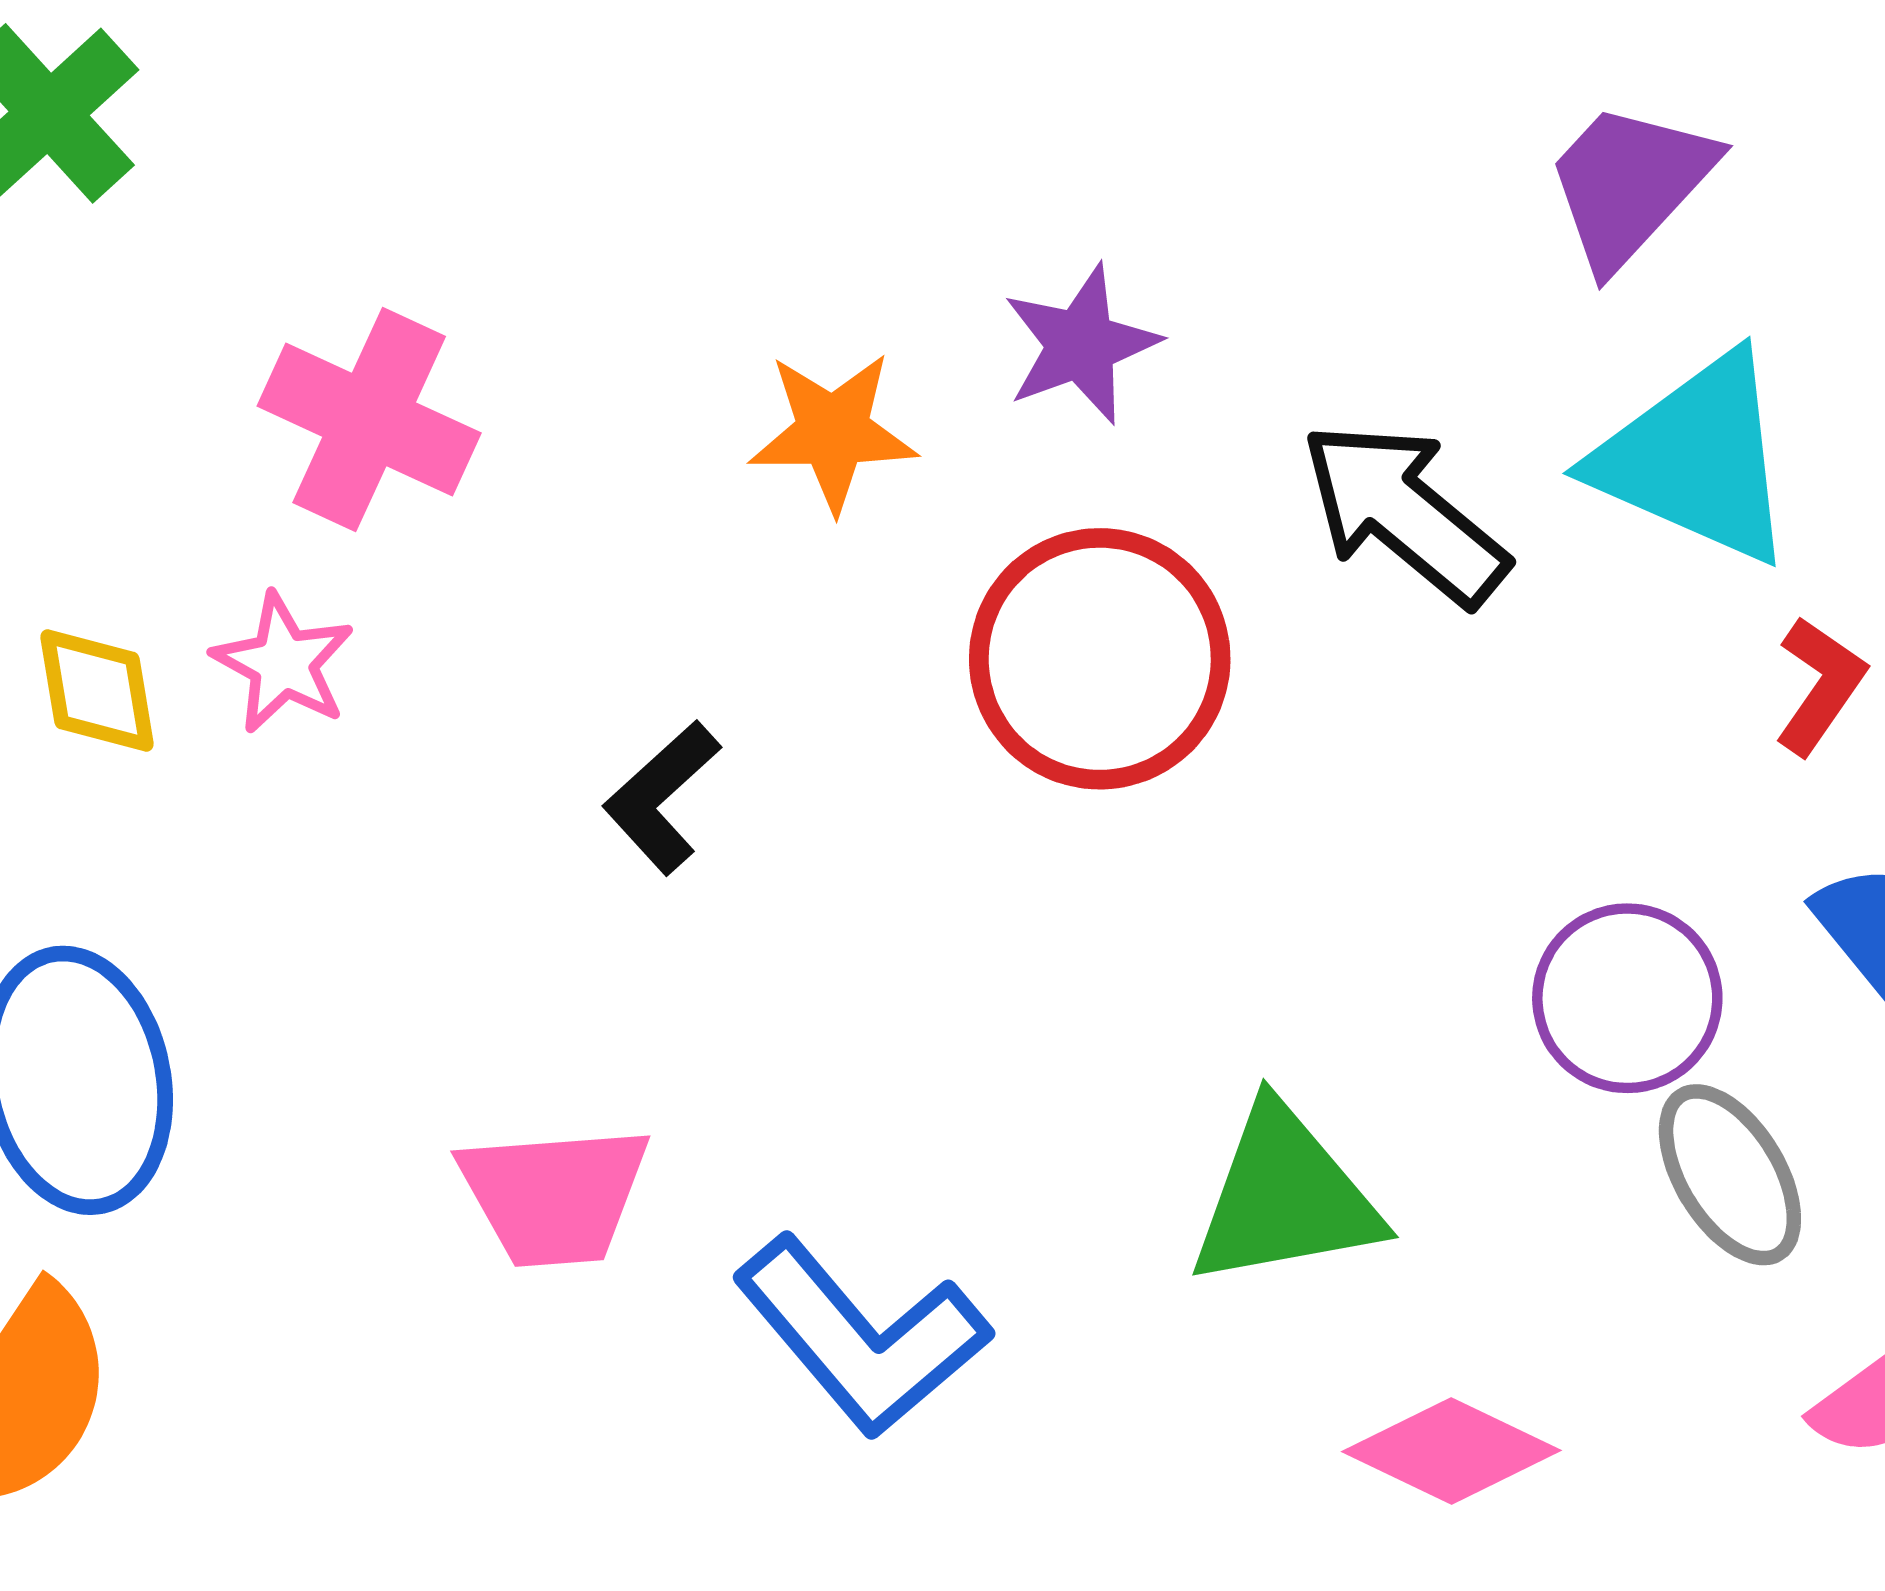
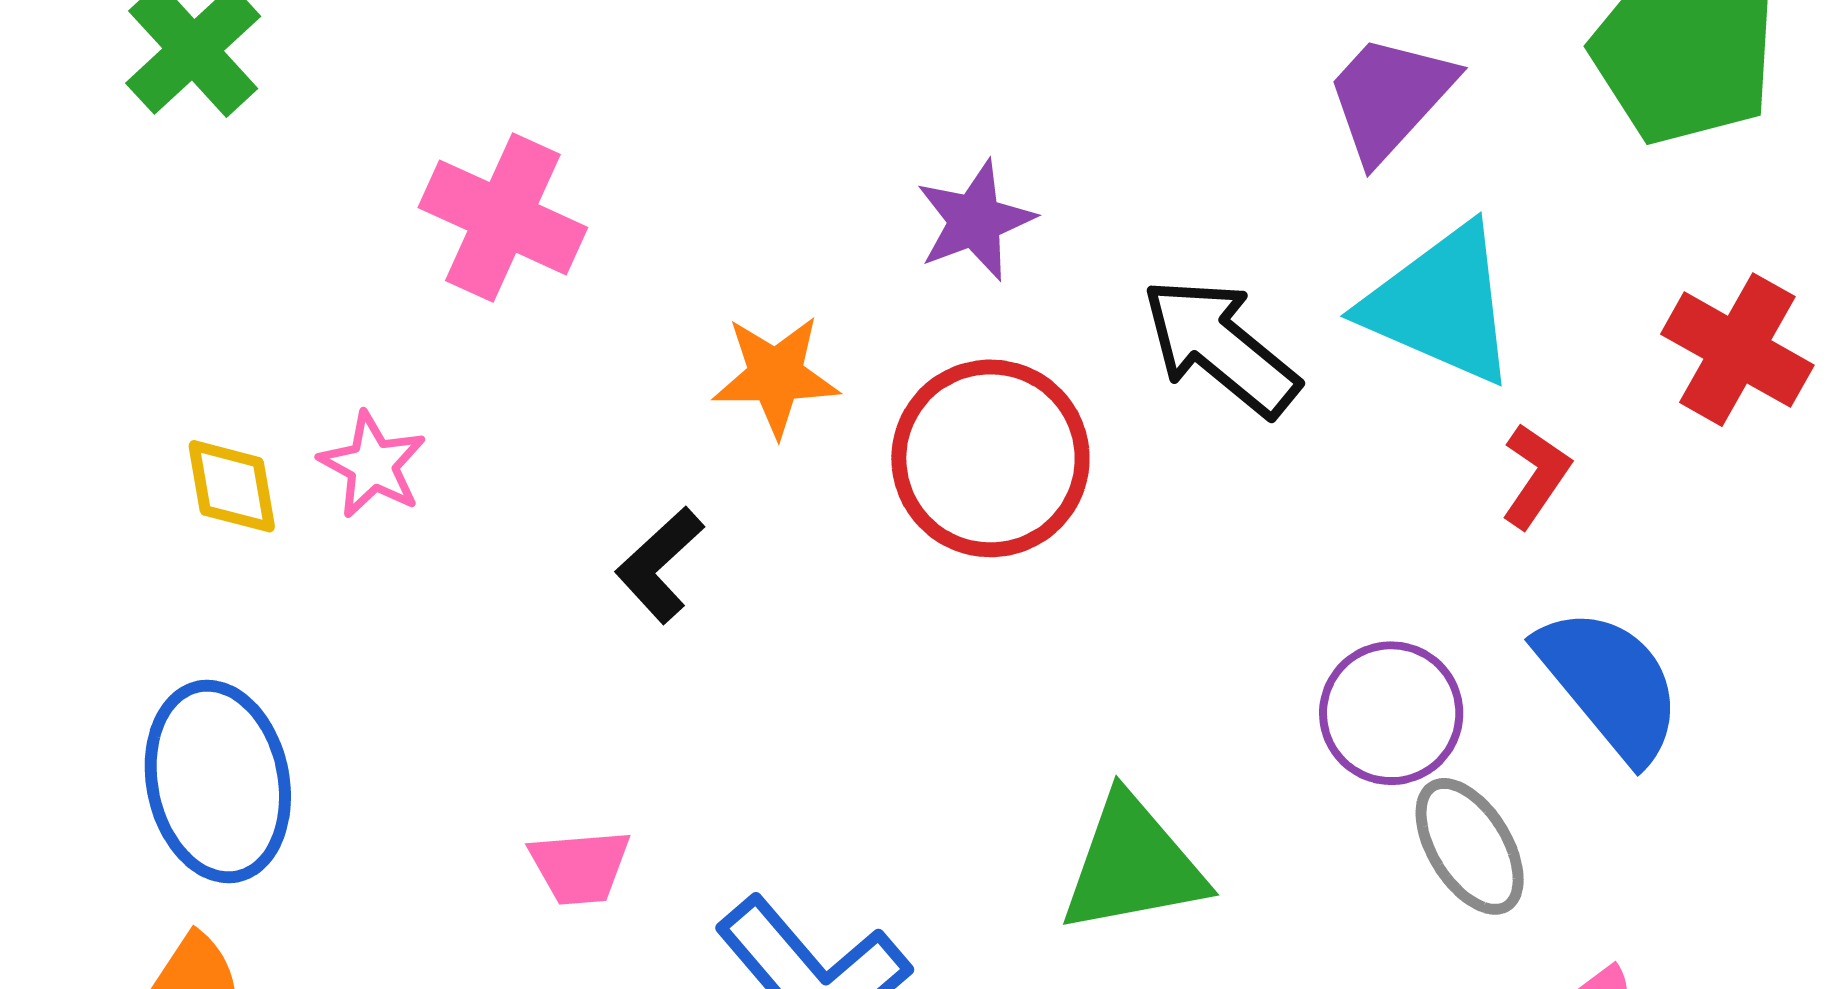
pink cross: (369, 420) -> (503, 217), moved
orange star: (833, 432) -> (776, 376), moved
pink trapezoid: (554, 1195) -> (580, 867), size x0.7

